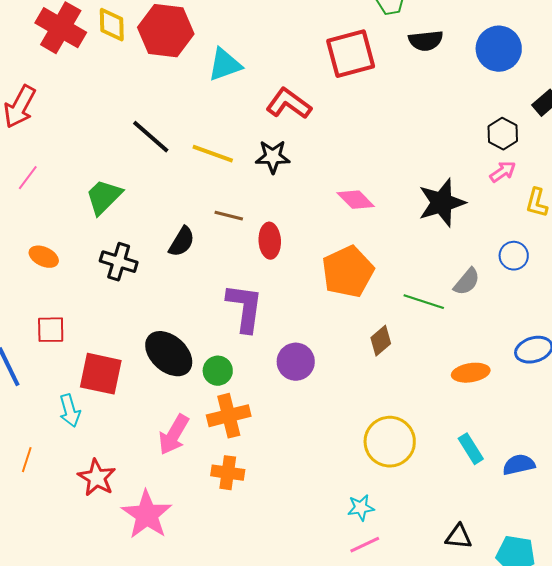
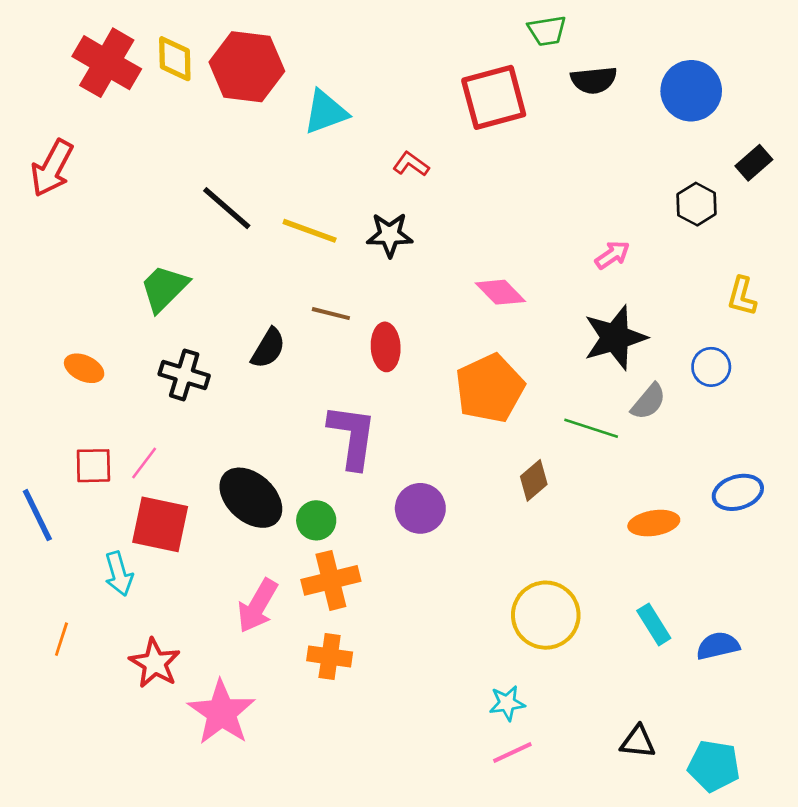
red L-shape: (289, 104) -> (411, 164), size x0.6
pink arrow: (503, 172) -> (612, 255), moved
pink line: (28, 178) -> (144, 463), moved
black star: (442, 203) -> (615, 338), moved

